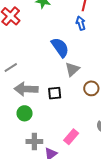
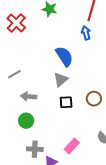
gray triangle: (72, 69) -> (61, 80), moved
gray arrow: (26, 89) -> (29, 96), size x0.7
black square: (55, 93) -> (66, 102), moved

